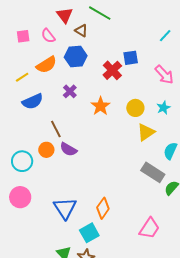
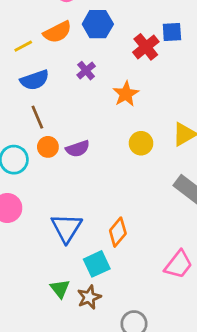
yellow circle: (135, 108) -> (141, 143), moved
brown line: (56, 129) -> (37, 117), moved
purple semicircle: (68, 149) -> (78, 149), turned -54

